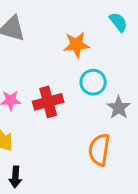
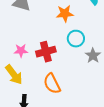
orange semicircle: (99, 150) -> (52, 84), moved, turned -35

